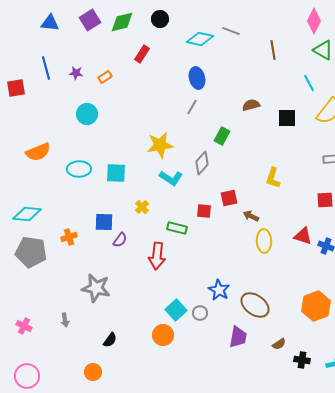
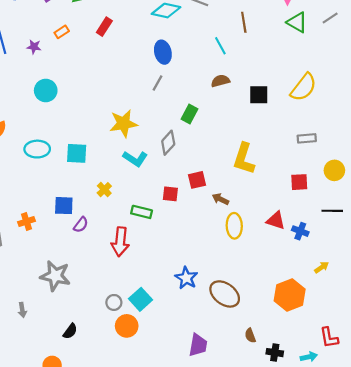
orange rectangle: (105, 77) -> (62, 32), moved
cyan line: (309, 83) -> (220, 46), moved
yellow L-shape: (273, 178) -> (244, 159), size x1.4
gray circle: (200, 313) -> (114, 302), moved
purple trapezoid: (238, 337) -> (198, 345), moved
brown semicircle: (279, 344) -> (250, 335), turned 104

